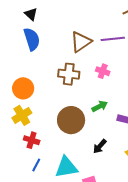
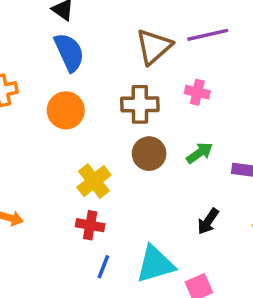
orange circle: (23, 88) -> (66, 110), moved
yellow cross: (22, 115) -> (94, 181), moved
brown circle: (71, 120) -> (149, 154), moved, size x0.7

